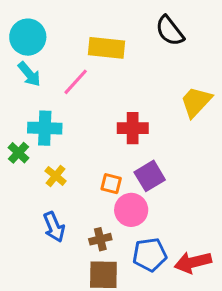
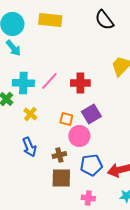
yellow rectangle: (106, 48) -> (50, 20), moved
pink line: (76, 82) -> (49, 81), moved

